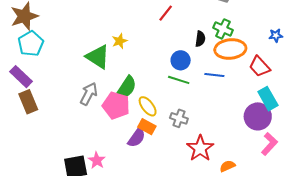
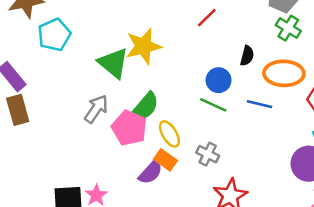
green cross: (223, 29) -> (288, 28), moved
yellow star: (120, 41) -> (144, 46), size x1.8
cyan pentagon: (31, 44) -> (54, 35), moved

